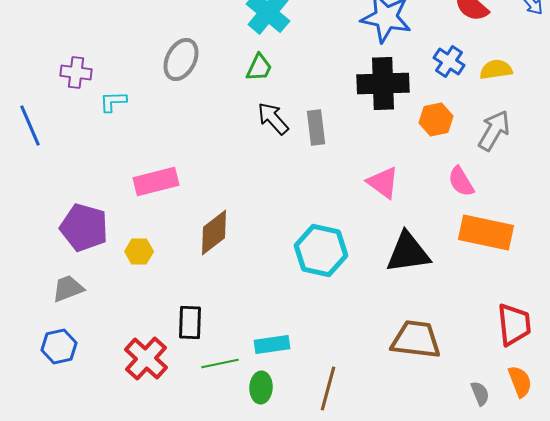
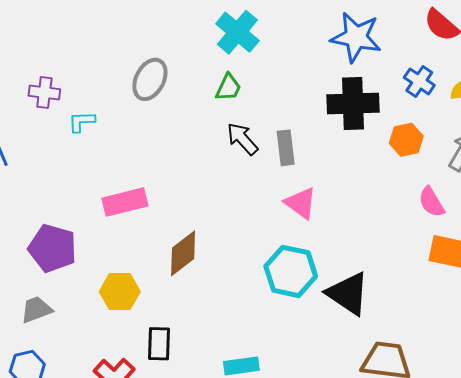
pink triangle: (383, 182) -> (301, 203), moved
yellow hexagon: (139, 252) -> (120, 292), moved, size x1.4
black triangle: (408, 252) -> (348, 294), moved, turned 42

